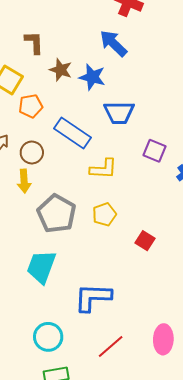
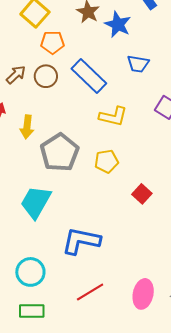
blue trapezoid: (119, 113) -> (138, 64), size x0.7
brown circle: (32, 152) -> (46, 76), moved
yellow arrow: (24, 181) -> (27, 127), moved

